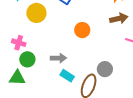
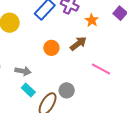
brown arrow: (119, 18) -> (78, 44), moved, turned -36

